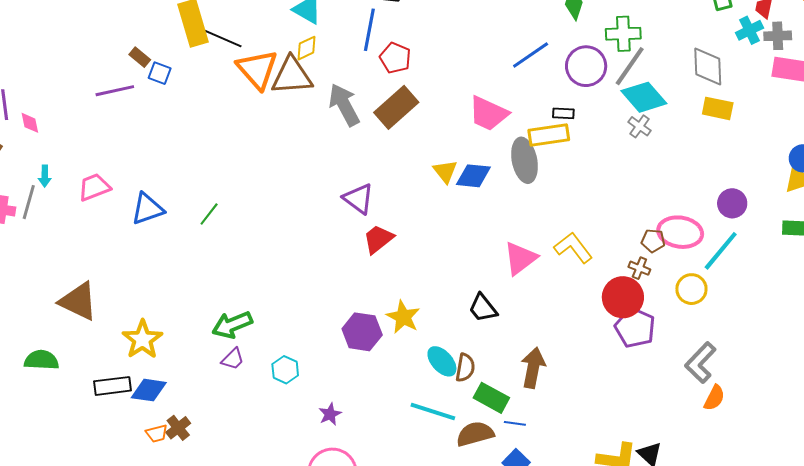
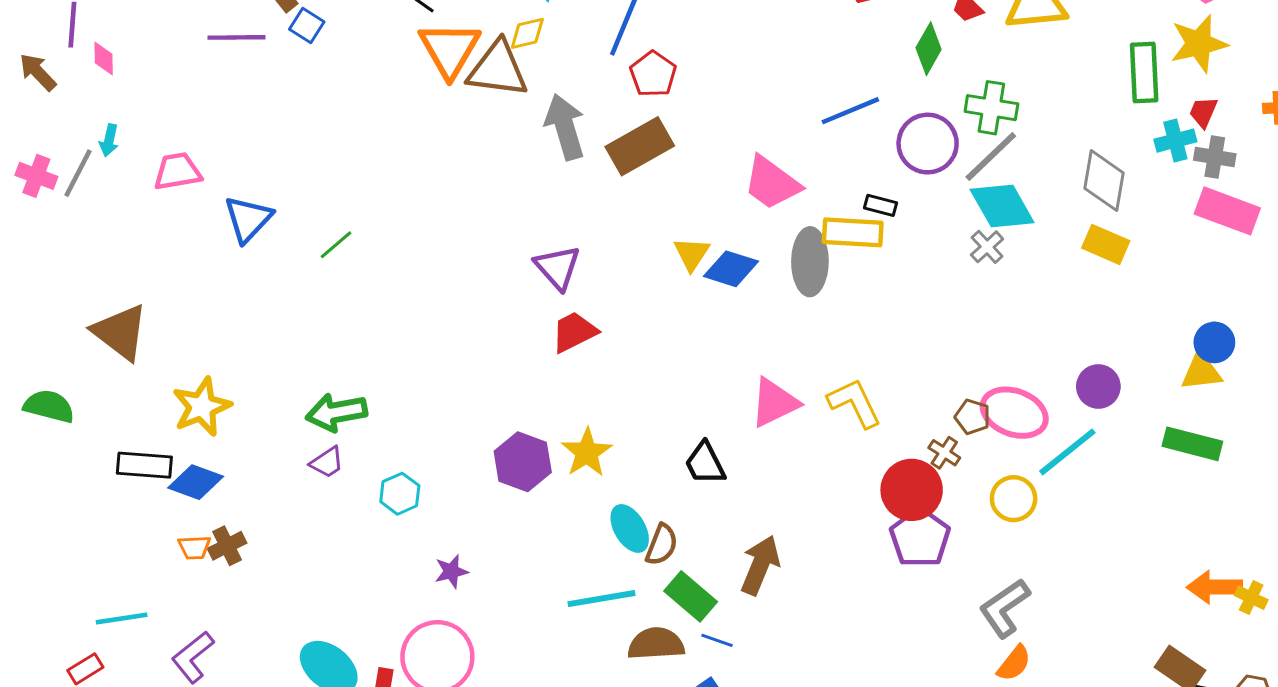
blue triangle: (147, 209) -> (248, 219), turned -39
cyan line: (433, 411) -> (602, 599), turned -39

